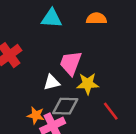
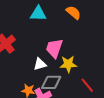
orange semicircle: (96, 18) -> (73, 13), turned 42

